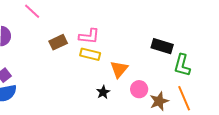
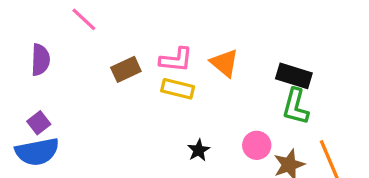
green L-shape: (182, 65) -> (295, 107), moved
orange triangle: (119, 69) -> (224, 63), moved, turned -30

